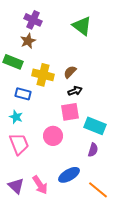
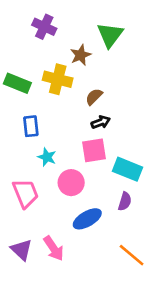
green triangle: (82, 26) -> (110, 35), turned 30
brown star: (28, 41) -> (81, 55), moved
yellow cross: (43, 75) -> (58, 79), moved
blue rectangle: (23, 94) -> (31, 126), turned 70
cyan star: (16, 117) -> (47, 157), moved
blue ellipse: (69, 175) -> (87, 219), moved

